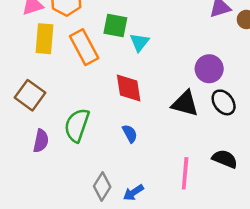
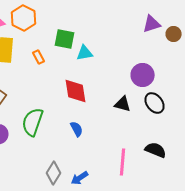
cyan triangle: (139, 42) -> (85, 53), turned 42
orange rectangle: (84, 47) -> (39, 57), size x0.5
black triangle: (185, 104) -> (123, 104), size x0.7

